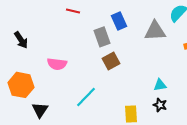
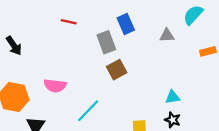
red line: (73, 11) -> (69, 22), moved
gray triangle: (155, 31) -> (167, 35), size x0.6
pink semicircle: (57, 64) -> (55, 86), moved

